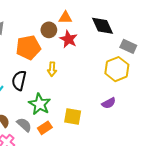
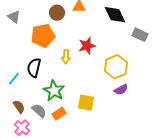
brown circle: (49, 30) -> (57, 13), moved
red star: (68, 39) -> (87, 46), moved, turned 30
yellow hexagon: (117, 69) -> (116, 67), moved

